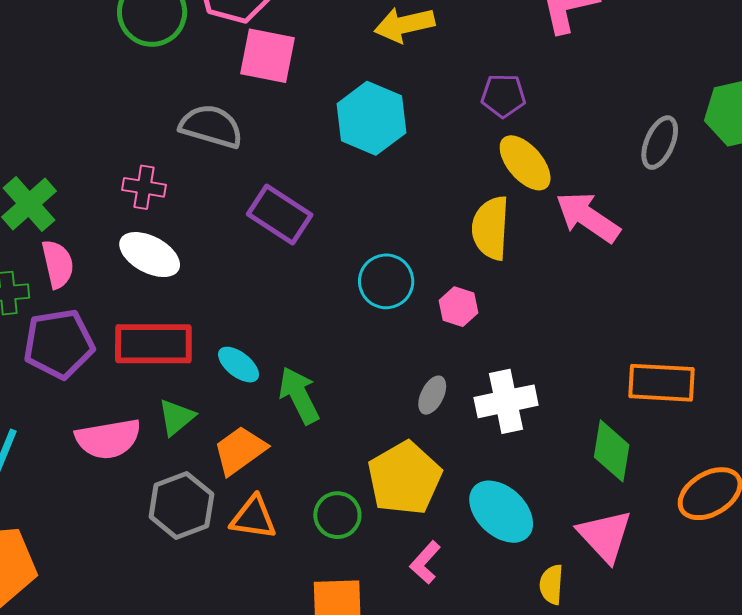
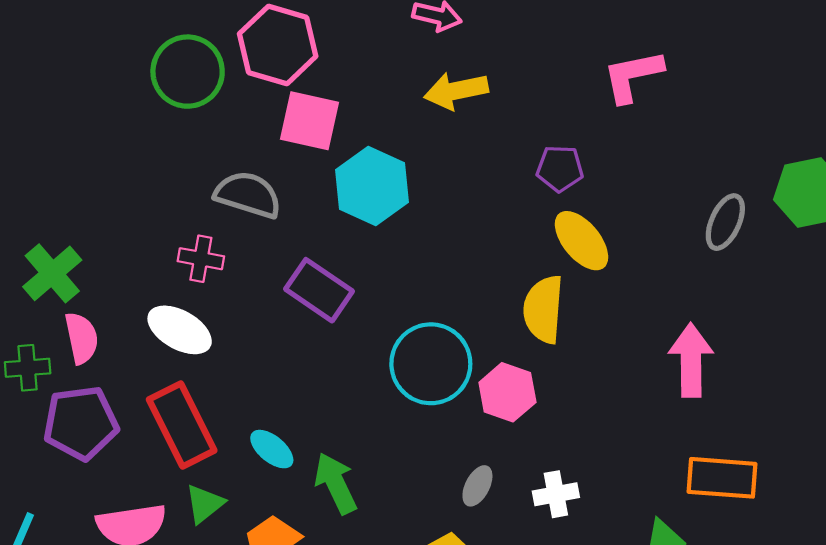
cyan hexagon: (371, 118) -> (372, 186), moved
pink cross: (144, 187) -> (201, 259), moved
pink arrow: (588, 217) -> (691, 360), moved, turned 54
cyan circle: (386, 281) -> (431, 364), size x1.4
pink hexagon: (459, 307) -> (507, 392), size x1.4
red rectangle: (153, 344) -> (182, 425), turned 62
white cross: (506, 401) -> (556, 494), size x0.7

